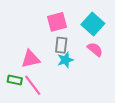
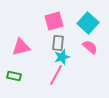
pink triangle: (31, 59) -> (21, 47), moved
pink line: (33, 85) -> (56, 75), moved, turned 65

